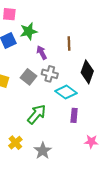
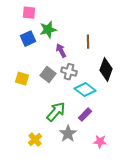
purple rectangle: (74, 115) -> (85, 115), moved, turned 40
pink star: (91, 142) -> (100, 142), moved
gray star: (43, 151) -> (68, 134), moved

